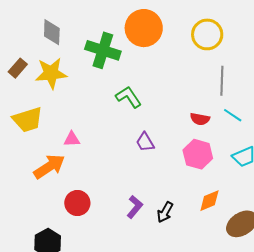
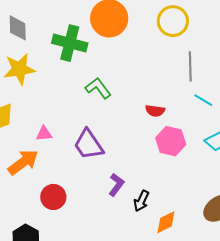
red semicircle: (200, 119) -> (155, 111), moved
purple trapezoid: (145, 142) -> (89, 145), moved, size x1.6
orange diamond: (209, 201) -> (166, 222), moved
purple L-shape: (135, 207) -> (116, 185), moved

